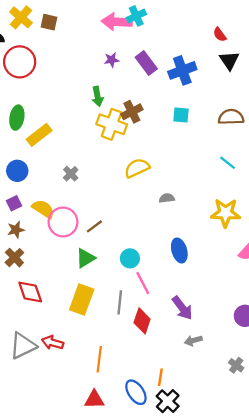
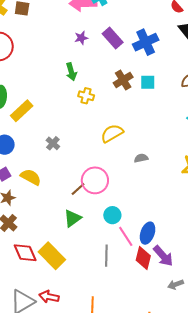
brown cross: (132, 112) -> (123, 80), moved
yellow cross: (112, 124) -> (86, 96), size x0.6
pink circle: (63, 222) -> (95, 180), moved
blue ellipse: (179, 250) -> (148, 233), moved, turned 40
yellow rectangle: (82, 299) -> (52, 256), moved, turned -60
red diamond: (142, 321) -> (143, 258), moved

